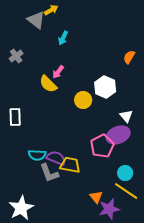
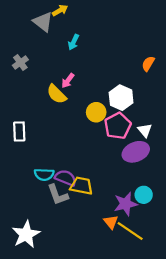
pink pentagon: (102, 146) -> (118, 126), moved
yellow line: (126, 191) -> (130, 231), moved
purple star: (109, 209) -> (126, 204), moved

